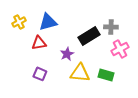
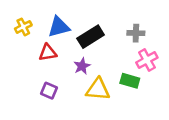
black rectangle: (89, 36) -> (91, 37), moved
green rectangle: (106, 75) -> (130, 81), moved

